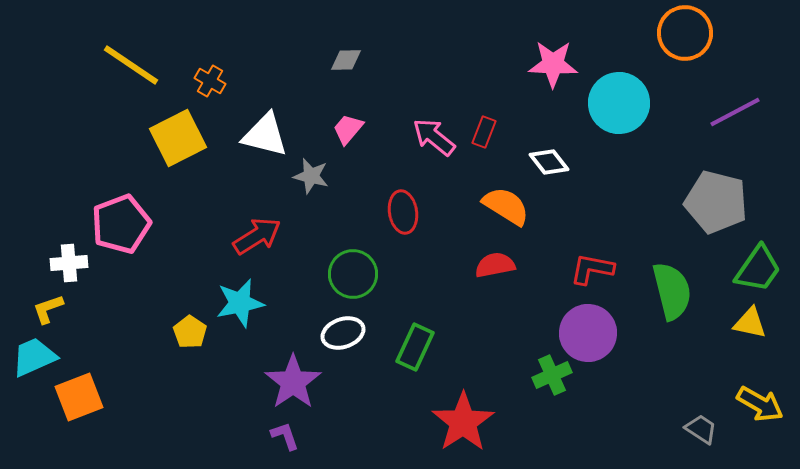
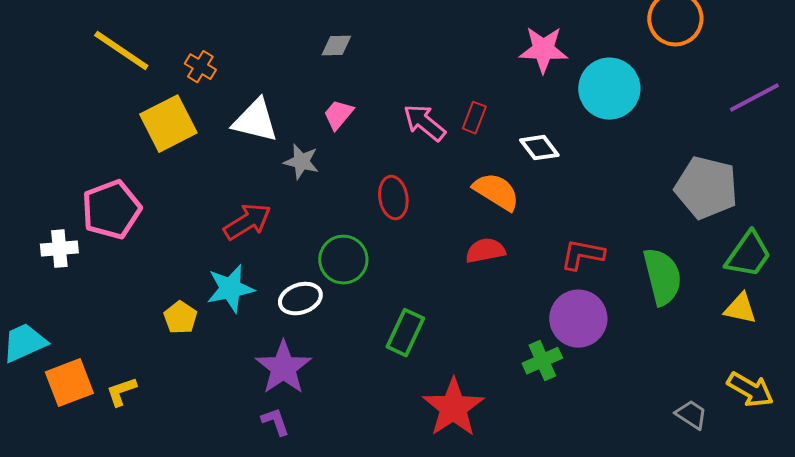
purple line: (735, 112) -> (754, 98), moved
yellow L-shape: (48, 309) -> (121, 392), moved
white ellipse: (343, 333) -> (300, 299), moved

